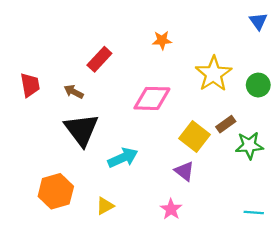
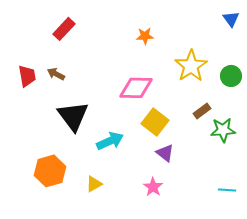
red rectangle: (99, 59) -> (64, 29), moved
brown arrow: (74, 92) -> (56, 74), moved
yellow square: (194, 136) -> (155, 122), moved

